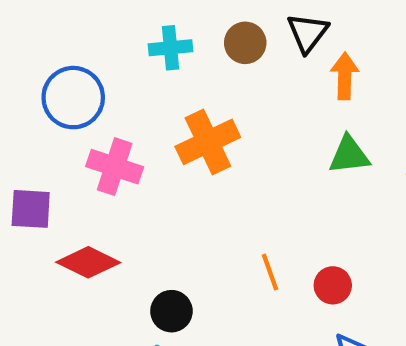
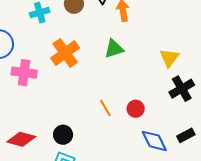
green triangle: (349, 155) -> (114, 49), moved
red diamond: (88, 262) -> (21, 139), moved

